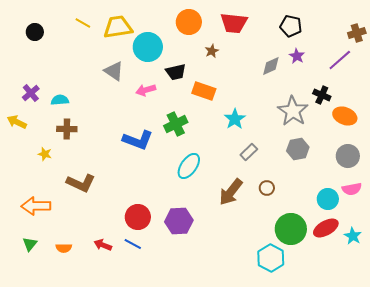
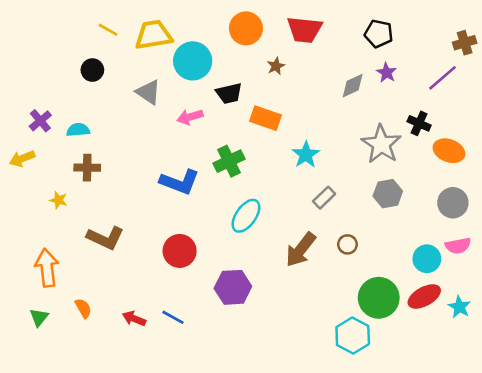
black circle: (35, 32) -> (92, 70), moved
yellow arrow: (17, 122) -> (22, 159), turned -48
orange arrow: (36, 206) -> (47, 268), turned 84
red circle: (138, 217) -> (180, 251), moved
orange semicircle: (64, 248) -> (83, 308), moved, turned -119

